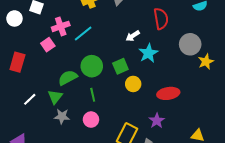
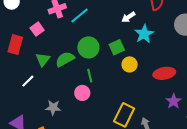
pink square: (48, 45) -> (37, 29), moved
green triangle: (55, 97) -> (43, 60), moved
gray star: (62, 116) -> (53, 108), moved
pink circle: (91, 120) -> (82, 93), moved
purple star: (157, 121) -> (174, 101), moved

